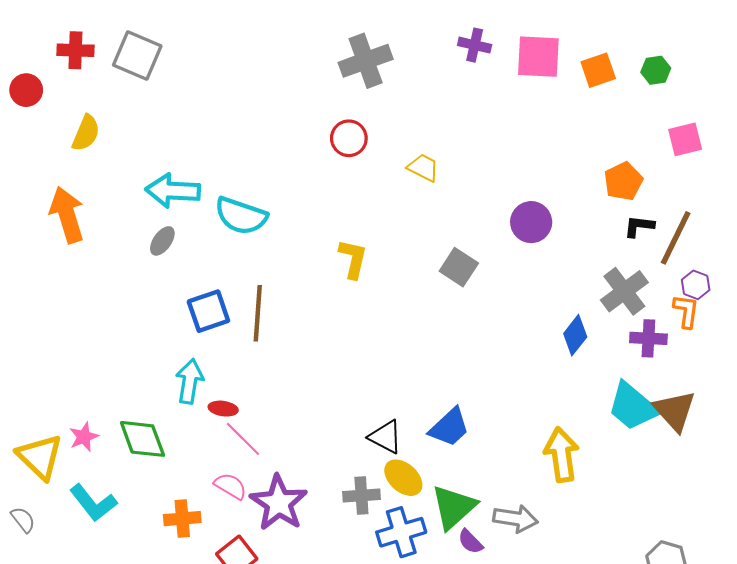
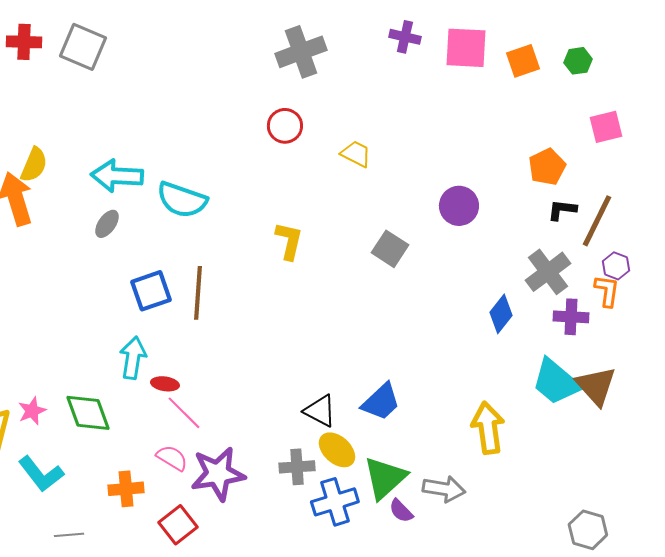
yellow semicircle: (86, 133) -> (34, 165), moved
purple star: (279, 503) -> (218, 474), turned 30

